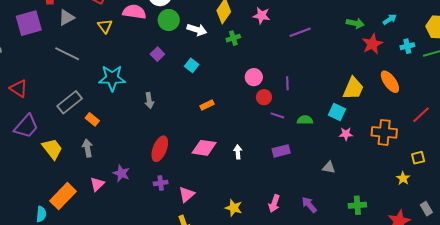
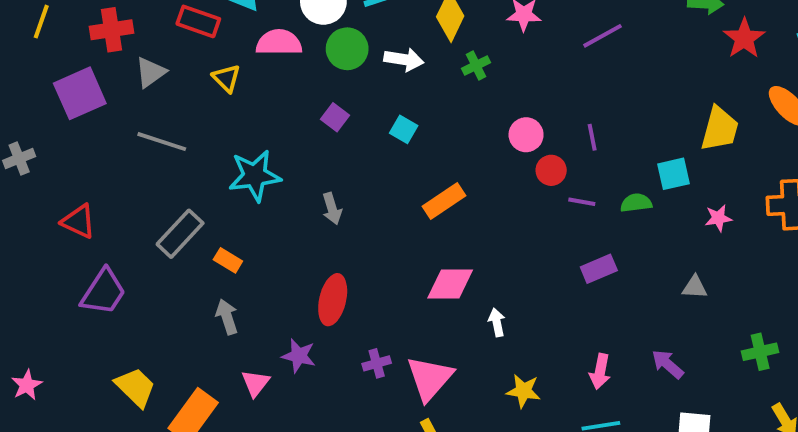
orange rectangle: (207, 105) -> (444, 201), size x1.5
cyan square: (337, 112) -> (673, 174), moved, turned -30
yellow trapezoid: (52, 149) -> (135, 387), moved
red ellipse: (160, 149) -> (333, 300), moved
white arrow: (238, 152) -> (497, 322), moved
pink triangle: (187, 194) -> (430, 378), size x1.5

